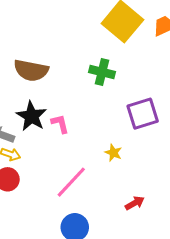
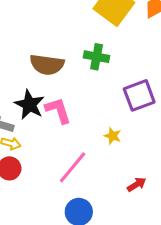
brown semicircle: (31, 70) -> (47, 65), moved
pink L-shape: (60, 124) -> (58, 110), size x1.4

